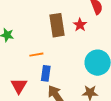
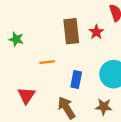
blue rectangle: (46, 73) -> (76, 80), moved

